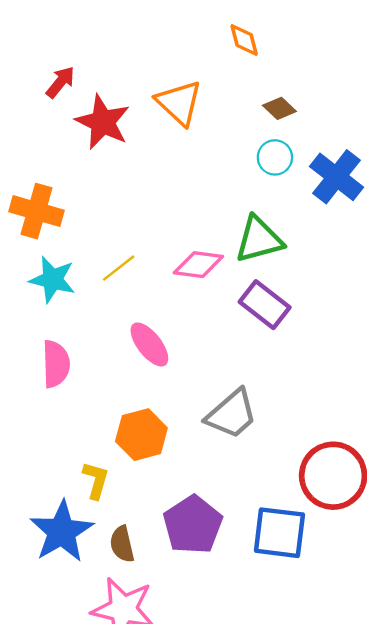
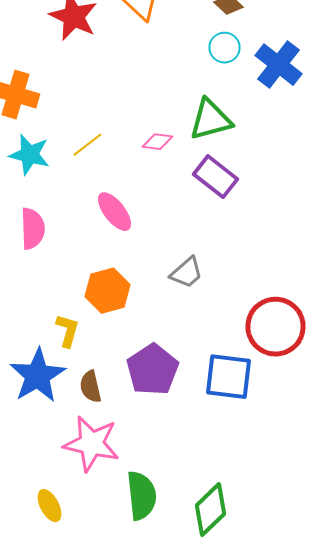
pink diamond: (198, 265) -> (158, 142), size x0.7
gray trapezoid: (232, 414) -> (186, 273), size x0.7

